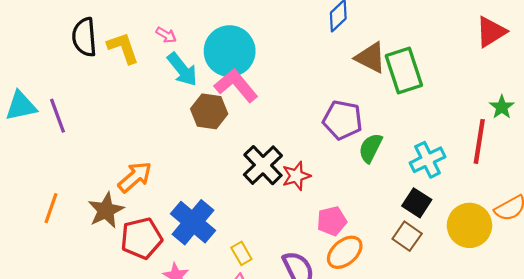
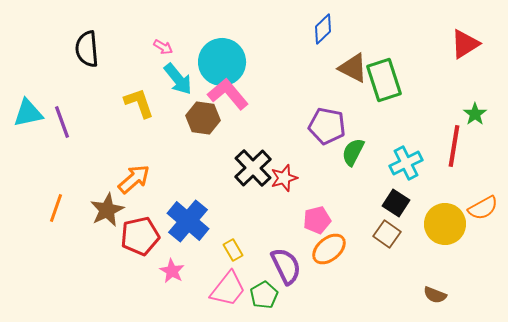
yellow L-shape: (123, 48) -> (139, 103), moved

